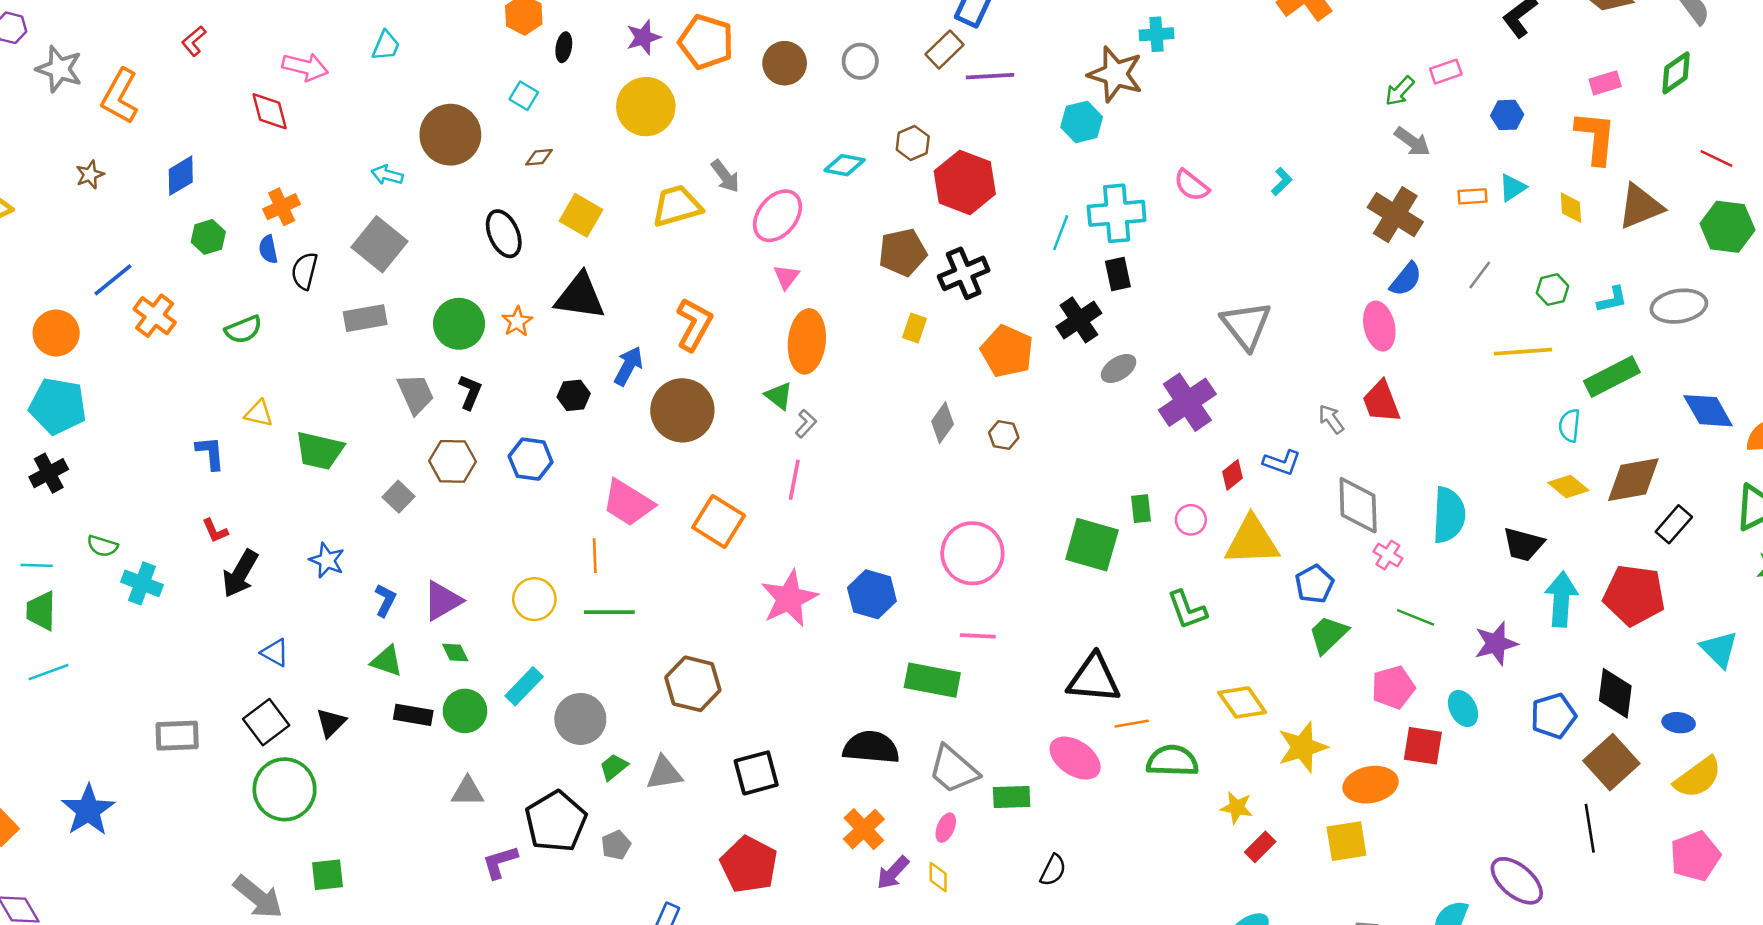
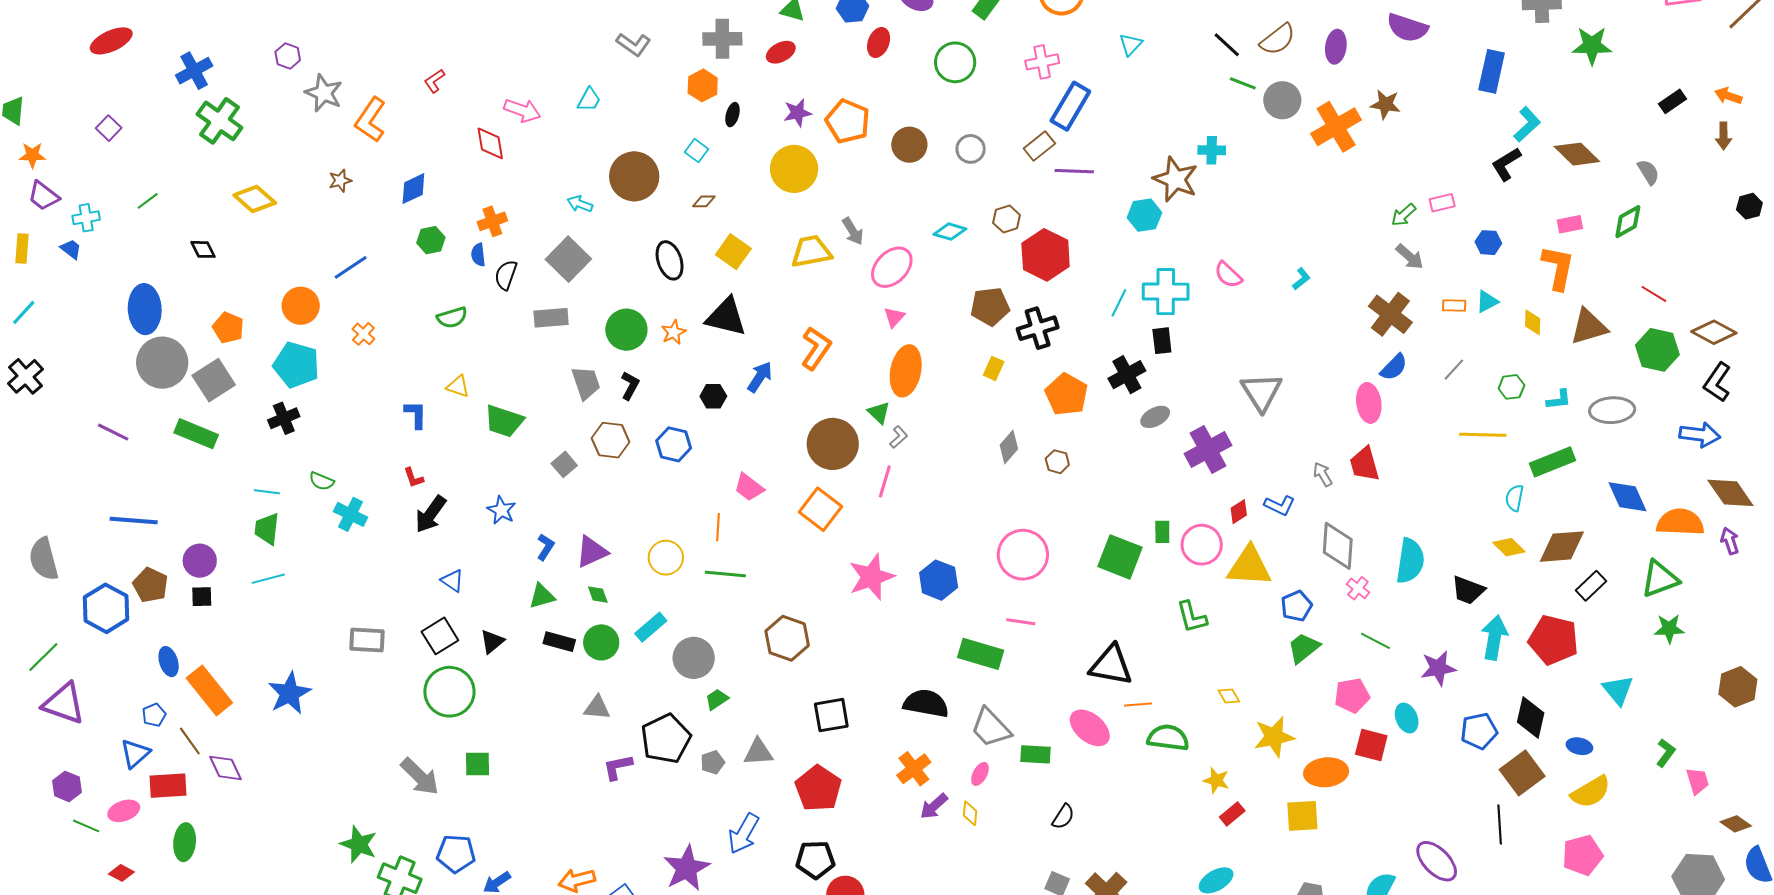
orange cross: (155, 316) -> (363, 334), moved, size x0.7
brown circle: (682, 410) -> (833, 444), moved
pink trapezoid: (628, 503) -> (749, 487), size x0.7
pink circle: (1191, 520) -> (1202, 545), size x1.6
green triangle: (387, 661) -> (542, 596), turned -40
yellow diamond: (1242, 702) -> (1229, 696), size x0.6
gray triangle: (664, 773) -> (758, 752), moved

